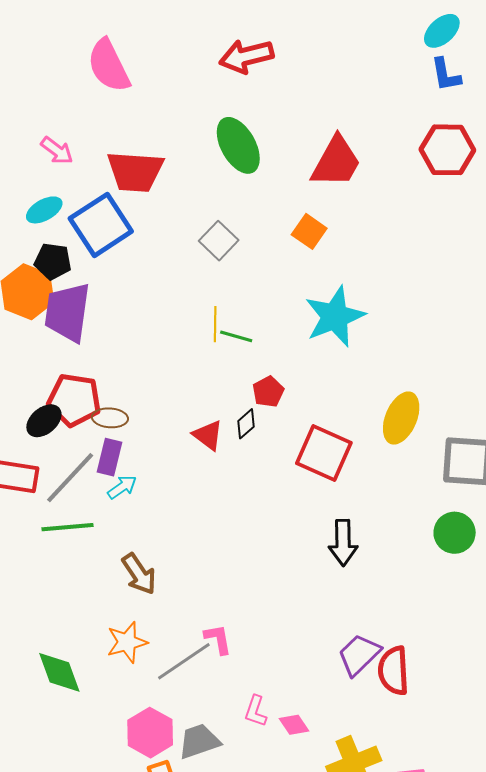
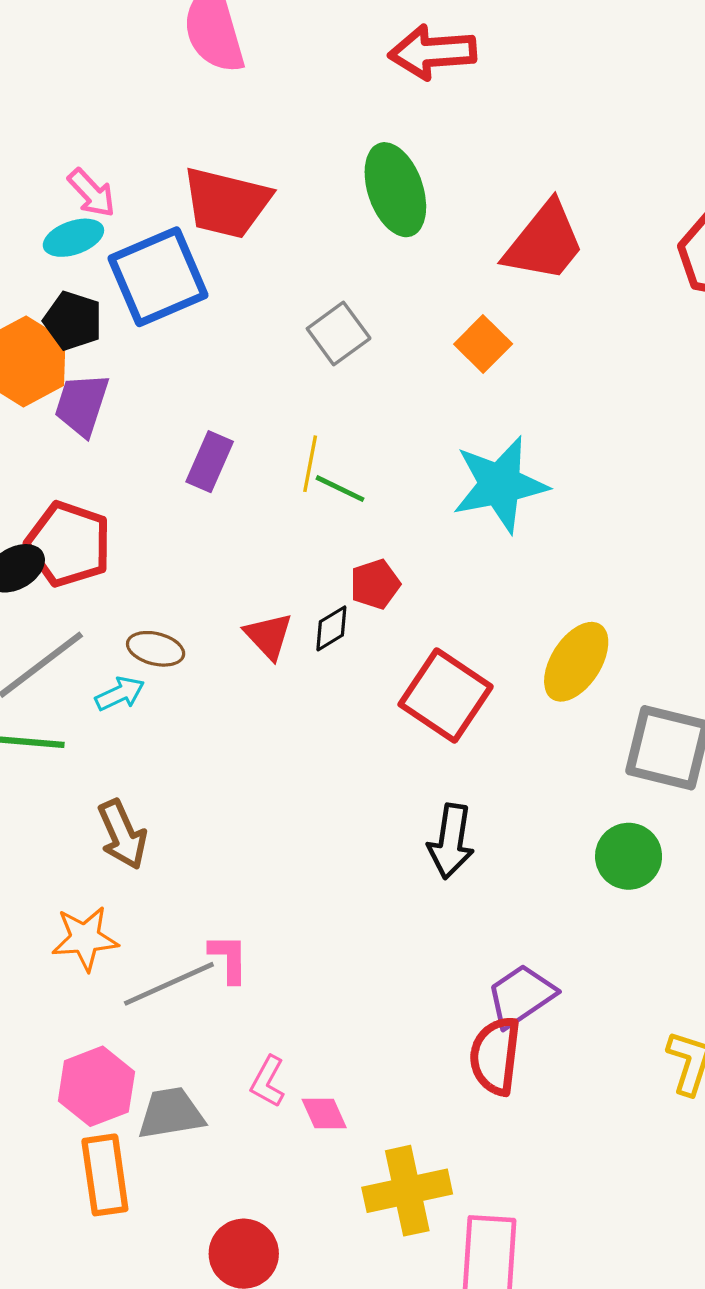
pink arrow: (57, 151) -> (92, 193), moved
purple trapezoid: (67, 312) -> (82, 405), size x0.7
brown ellipse: (110, 418) -> (156, 649), moved
purple rectangle: (109, 457) -> (210, 462), moved
purple trapezoid: (359, 655) -> (521, 996), moved

